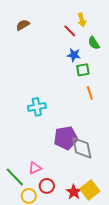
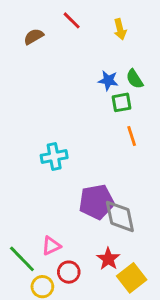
red line: (70, 31) -> (72, 20), moved
green semicircle: (94, 43) -> (135, 79), moved
red star: (74, 192) -> (108, 259), moved

